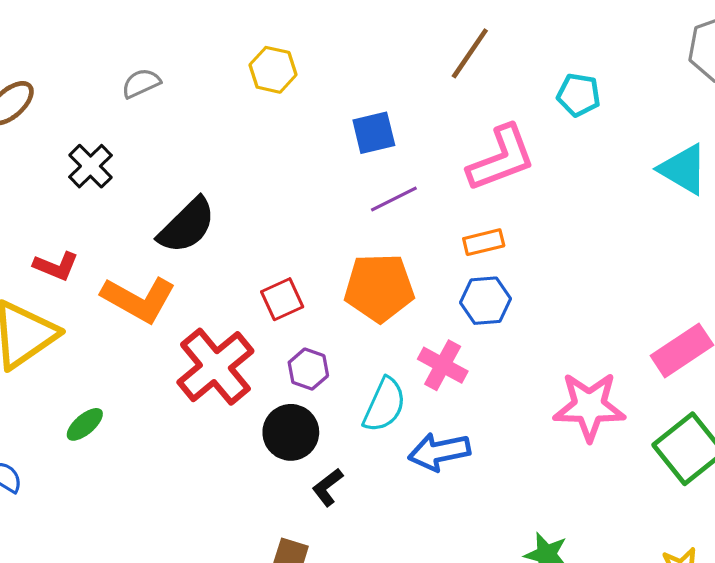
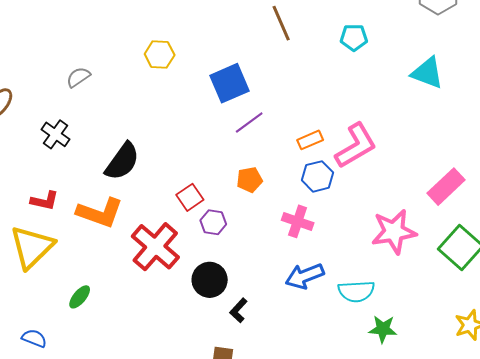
brown line: (470, 53) -> (281, 23), turned -48
blue square: (374, 133) -> (230, 83), size x1.4
pink L-shape: (501, 158) -> (356, 146), moved
orange pentagon: (379, 288) -> (250, 180), size x0.6
purple hexagon: (308, 369) -> (213, 222), moved
cyan semicircle: (384, 405) -> (356, 291), moved, turned 72

